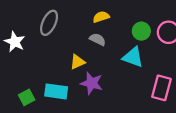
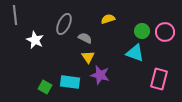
gray semicircle: (98, 39) -> (85, 38), moved
yellow triangle: (77, 62) -> (88, 57), turned -40
green square: (27, 97) -> (45, 87), turned -32

